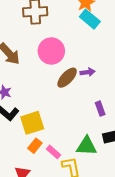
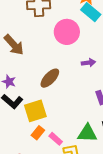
pink circle: (51, 51) -> (67, 32), moved
brown ellipse: (67, 78) -> (50, 78), moved

